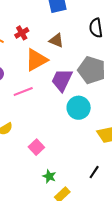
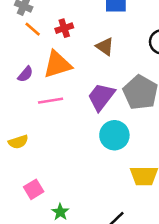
orange triangle: (36, 60) -> (57, 64), moved
pink square: (36, 147) -> (34, 189), moved

